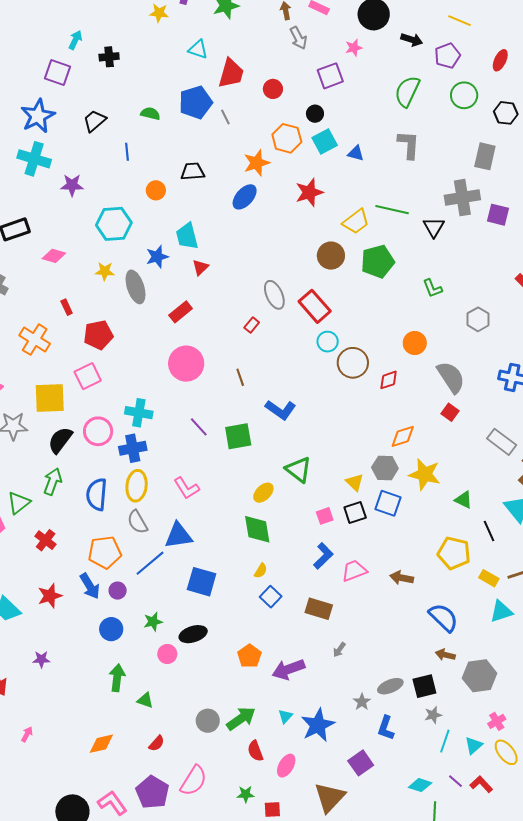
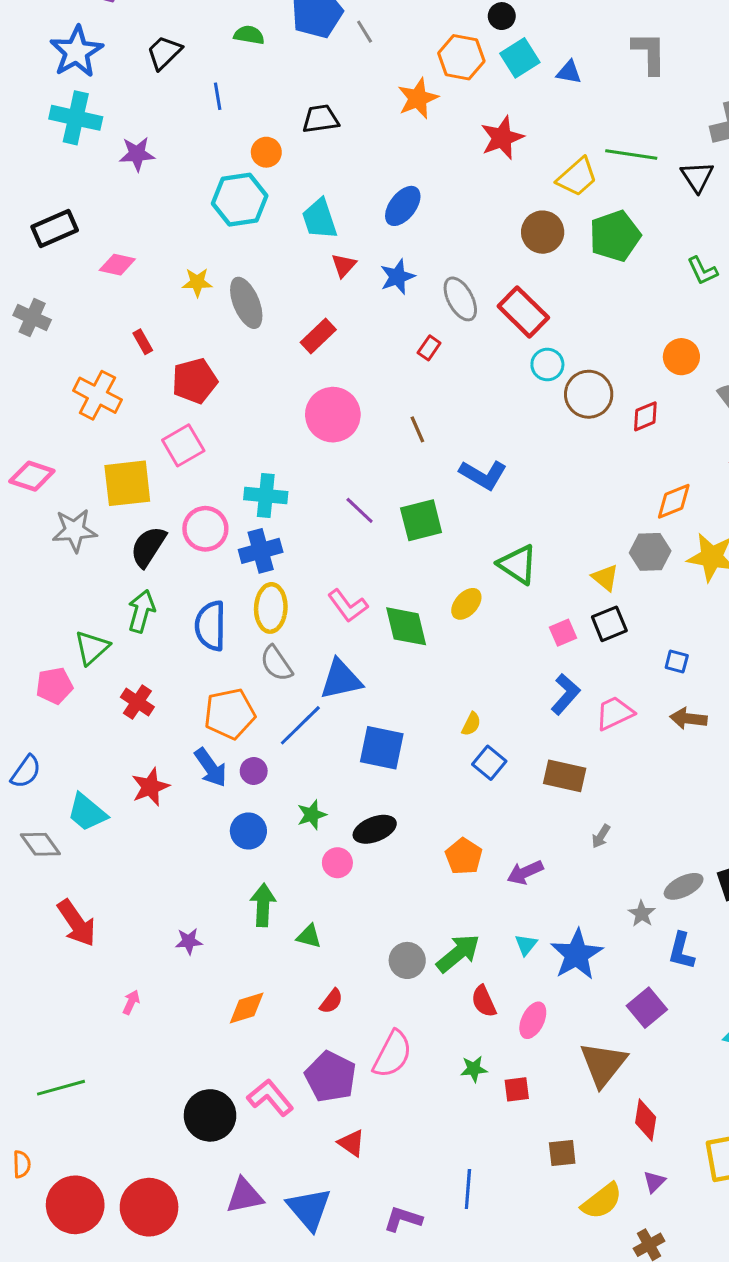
blue ellipse: (245, 197) -> (403, 206), moved
cyan hexagon: (114, 224) -> (240, 200), moved
blue star: (157, 257) -> (397, 277), moved
blue square: (388, 503) -> (677, 661), moved, size x0.6
green diamond: (257, 529) -> (406, 626), moved
purple star: (41, 659) -> (189, 941), moved
purple arrow: (288, 669) -> (525, 872), size x0.7

